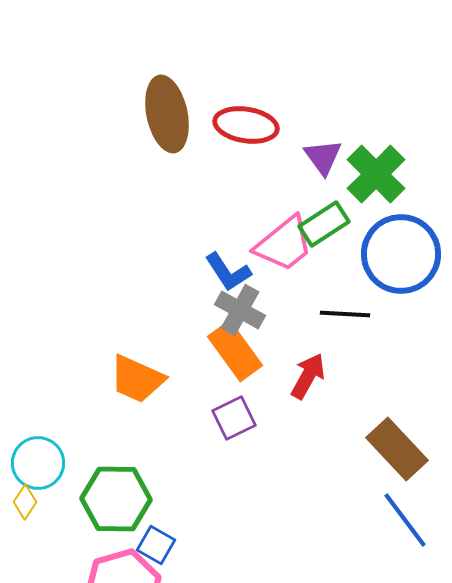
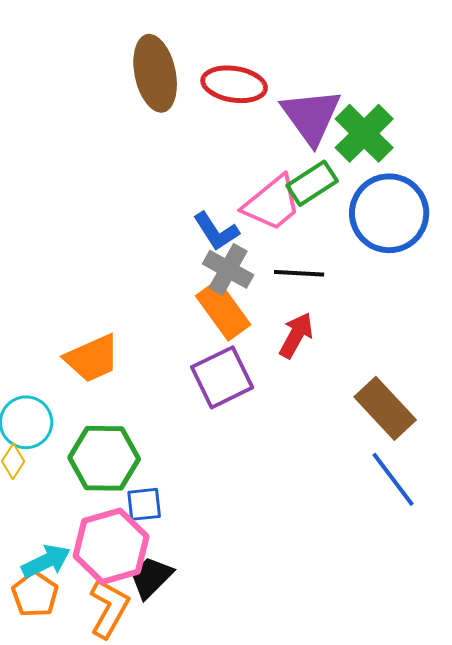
purple triangle: (323, 157) -> (311, 116), size x1.6
black line: (345, 314) -> (299, 273), moved
orange trapezoid: (137, 379) -> (92, 358), moved, turned -48
purple square: (234, 418) -> (222, 377), size x1.4
blue square: (156, 545) -> (144, 504), turned -36

